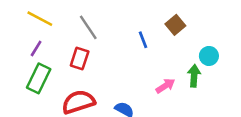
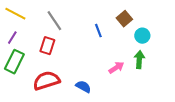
cyan circle: (209, 56) -> (142, 36), moved

